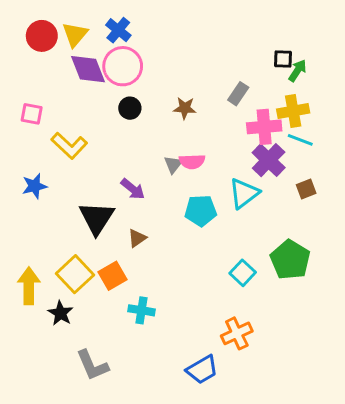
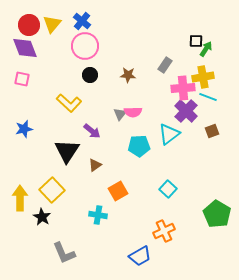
purple diamond: (88, 69) -> (25, 48), moved
yellow L-shape: (69, 146) -> (69, 103), moved
green pentagon: (290, 260) -> (217, 214), moved
orange square: (113, 276) -> (118, 191), moved

